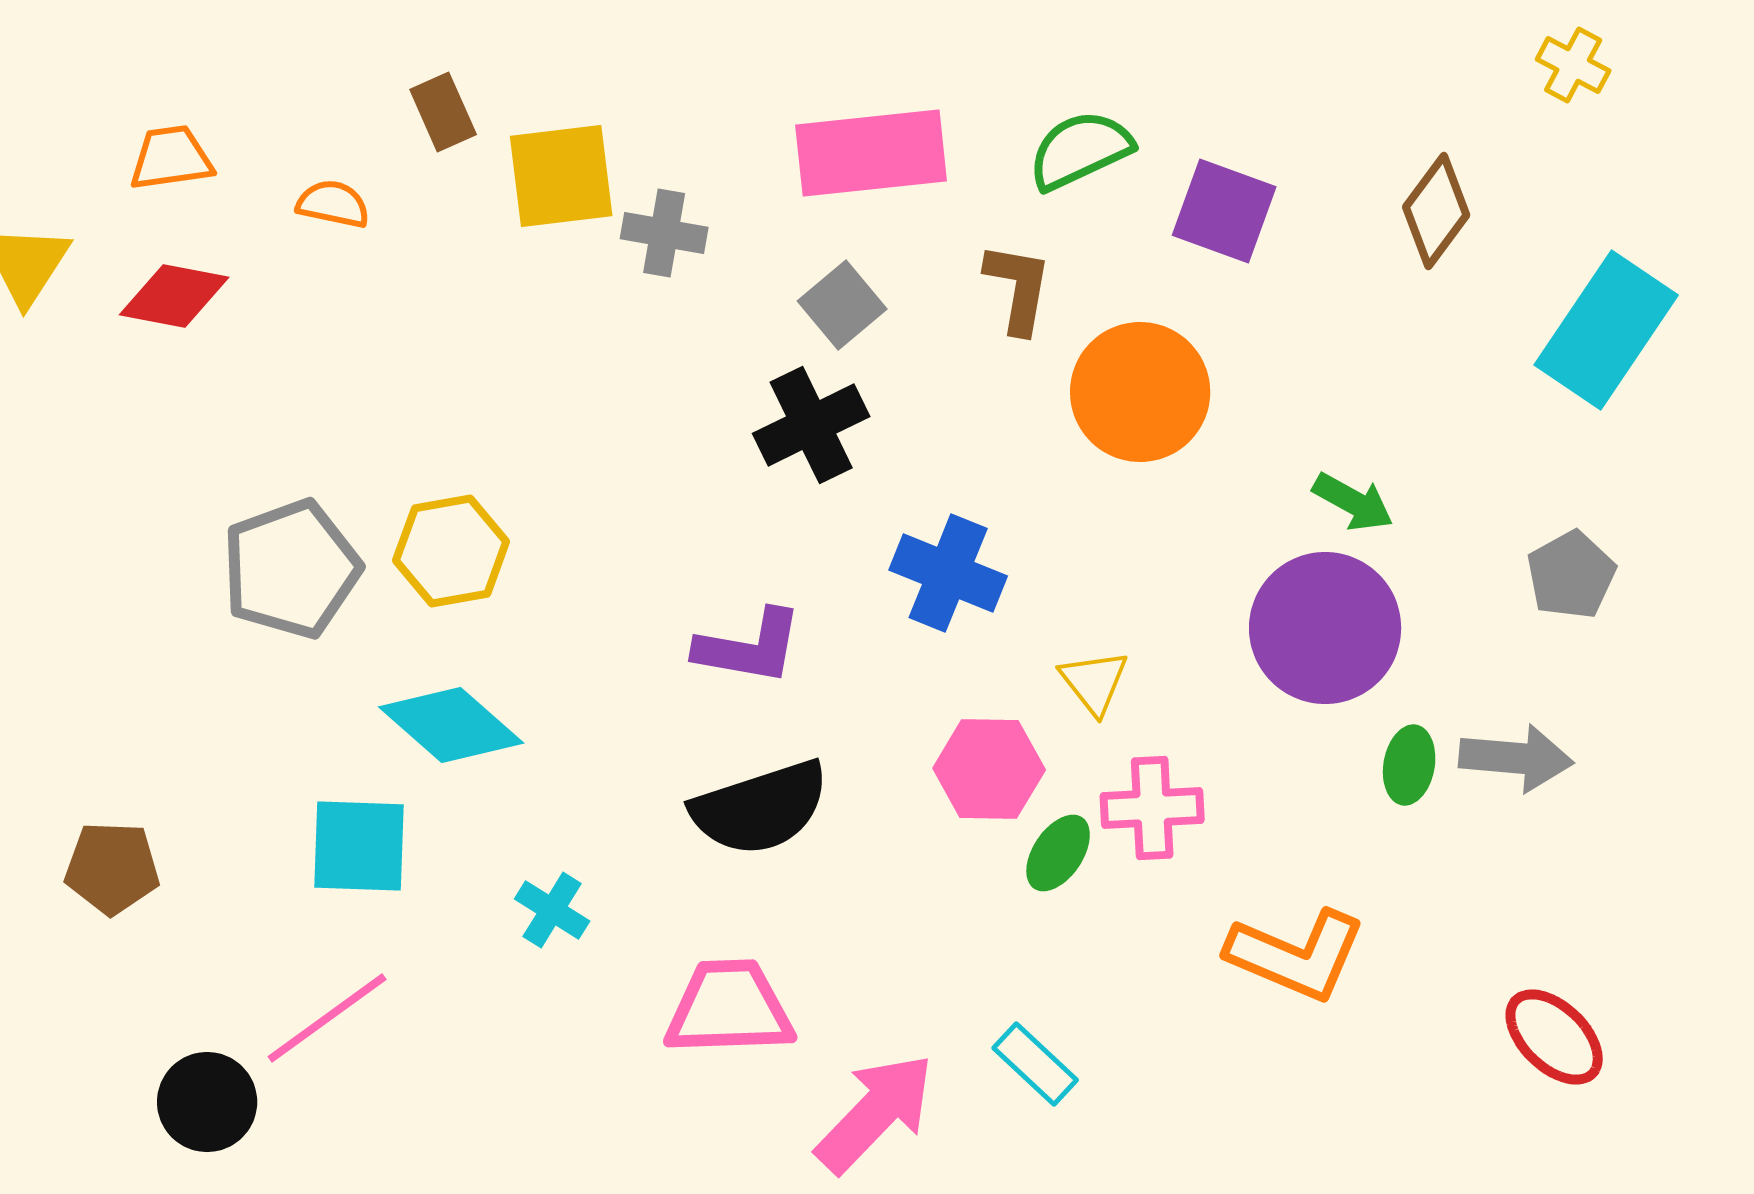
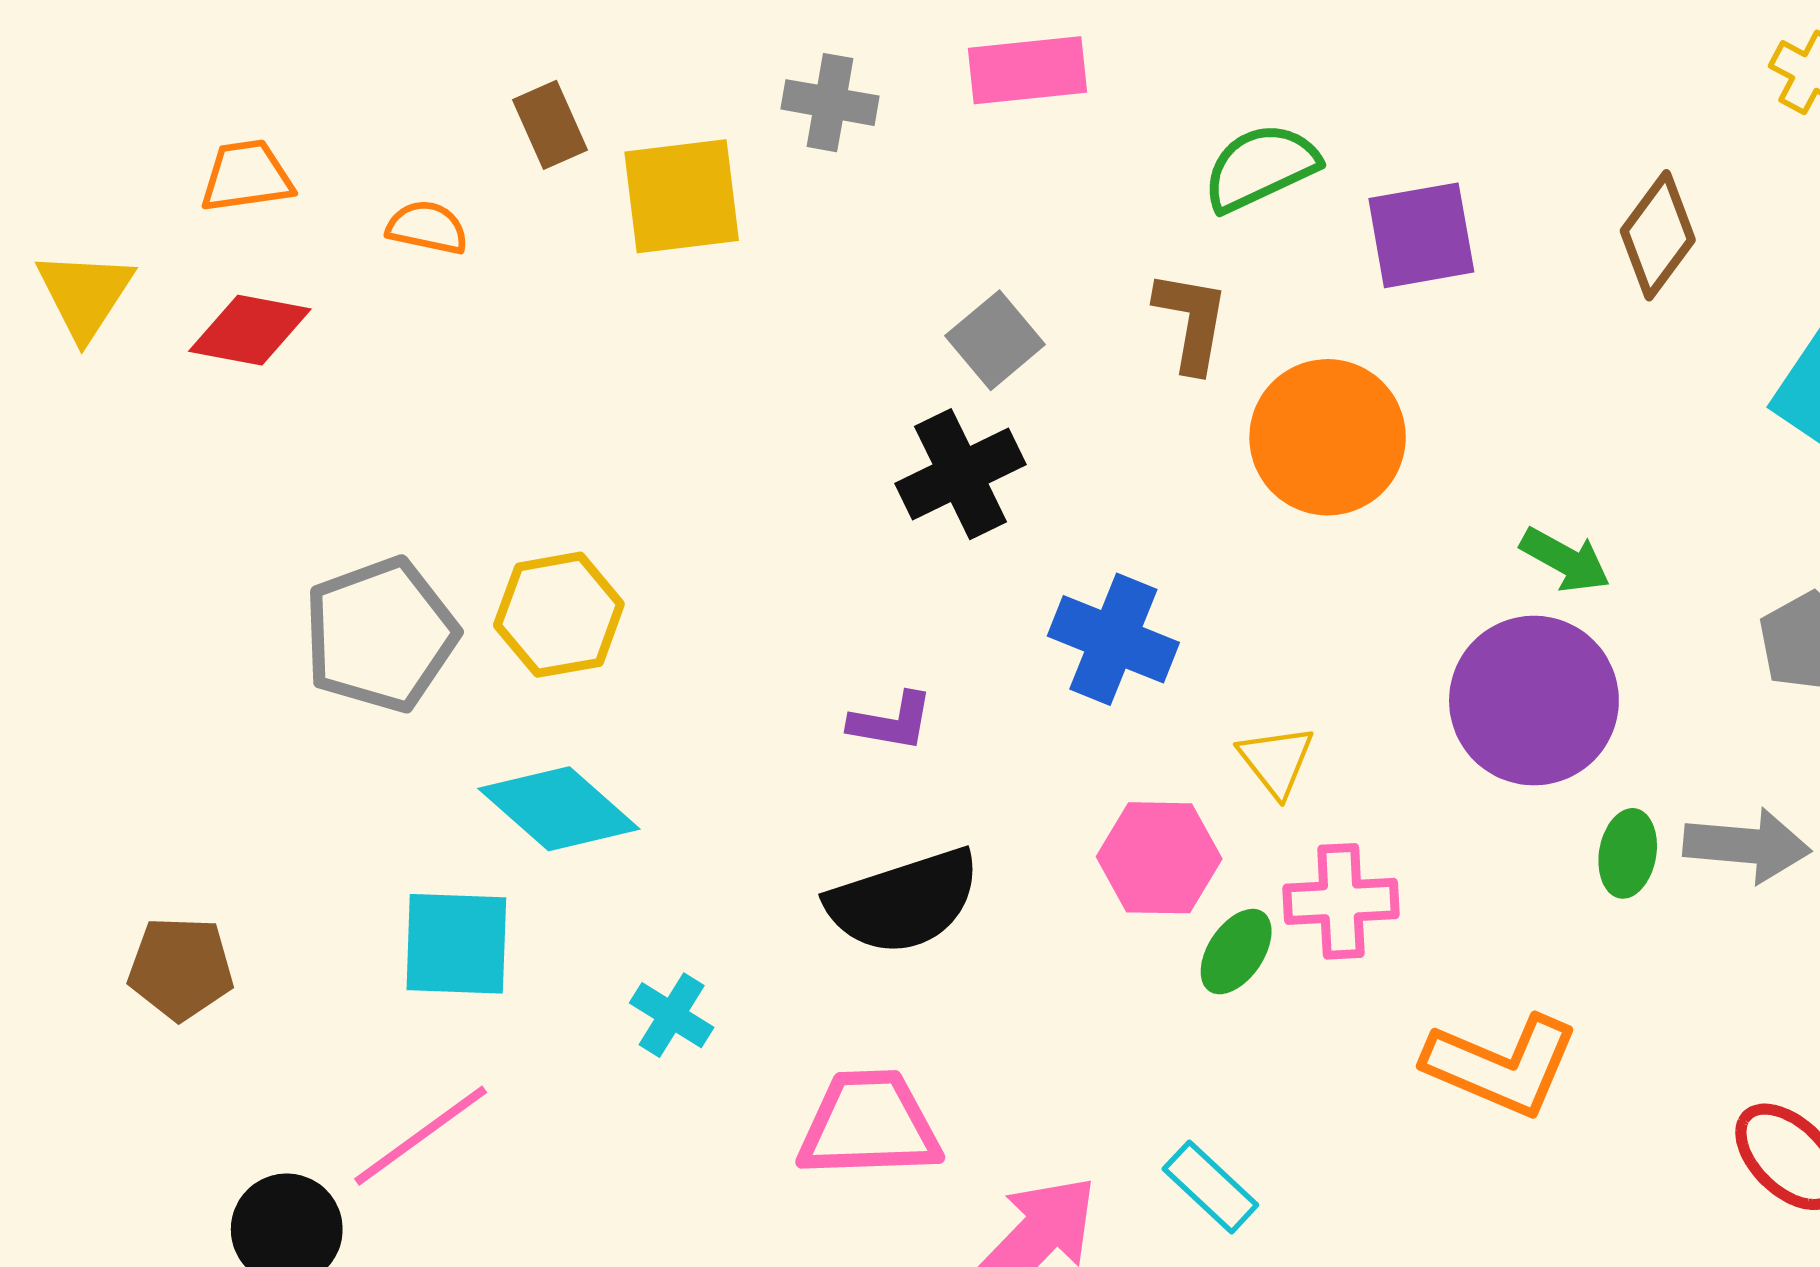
pink rectangle: (871, 153) -> (1027, 70), moved, size x0.7
purple square: (1224, 211) -> (1421, 235), turned -30
gray cross: (664, 233) -> (830, 103), moved
purple L-shape: (749, 647) -> (891, 722), size x0.7

